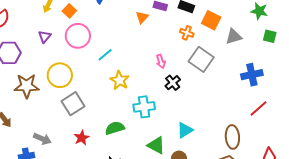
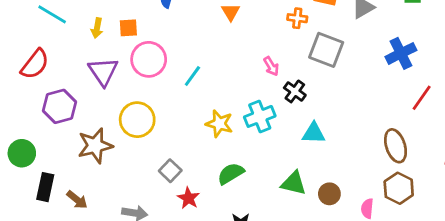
orange square: (69, 11) -> (128, 28), turned -32
purple triangle: (45, 36) -> (103, 72), size x1.6
yellow star: (120, 80) -> (219, 124), moved
gray square: (73, 104) -> (170, 171), moved, size x0.7
cyan cross: (144, 107) -> (260, 116), moved
cyan triangle: (185, 130) -> (314, 133), moved, turned 48

